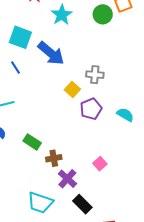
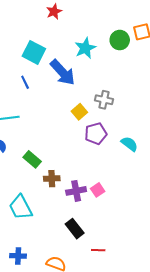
cyan star: (62, 15) -> (85, 48), moved
purple cross: (67, 179) -> (76, 191), moved, turned 30
cyan trapezoid: (40, 203) -> (21, 207), moved, turned 36

